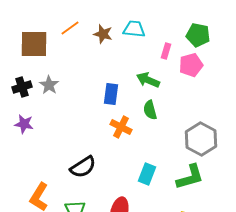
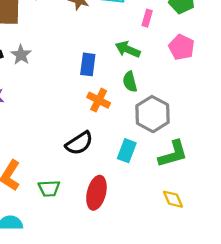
pink pentagon: (191, 65) -> (182, 47), moved, turned -30
gray hexagon: (201, 139) -> (153, 114), moved
black semicircle: (83, 167) -> (79, 143), moved

